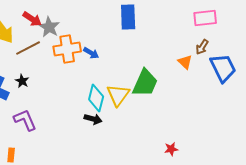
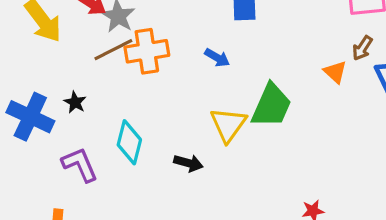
brown line: (28, 48) -> (113, 50), moved
blue arrow: (91, 53) -> (217, 58), moved
cyan diamond: (96, 98) -> (129, 142), moved

